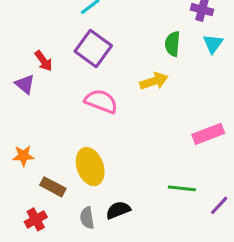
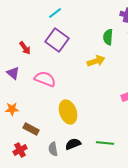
purple triangle: (25, 84) -> (13, 73), moved
pink semicircle: (101, 101) -> (45, 79), moved
yellow ellipse: (90, 167) -> (68, 112), moved
green line: (182, 188) -> (105, 143), moved

